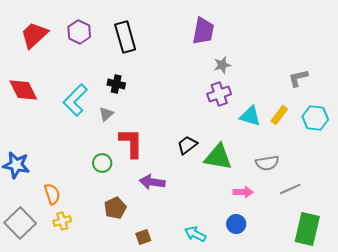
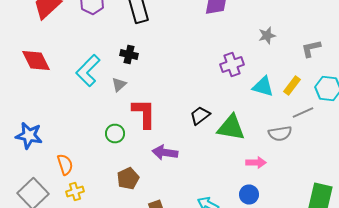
gray star: (222, 65) -> (267, 36), moved
gray line: (290, 189) -> (303, 112), moved

